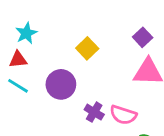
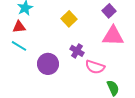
purple circle: (61, 84) -> (48, 64), moved
purple cross: (94, 112) -> (77, 51), moved

